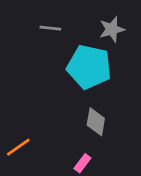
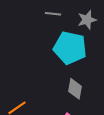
gray line: (50, 28) -> (53, 14), moved

